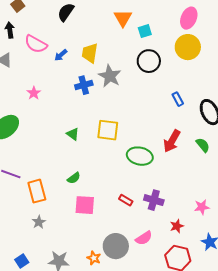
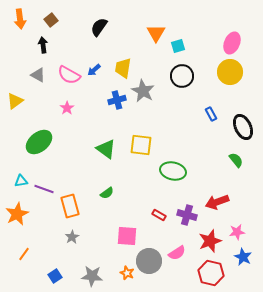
pink ellipse: (189, 18) -> (232, 43), moved
pink semicircle: (36, 44) -> (69, 75), moved
yellow circle: (188, 47) -> (230, 72), moved
green triangle: (73, 134) -> (106, 149), size x1.5
red arrow: (172, 141) -> (217, 202), moved, turned 40
pink square: (85, 205) -> (127, 236), moved
pink star: (202, 207) -> (237, 232), moved
red star: (177, 226) -> (210, 241), size x1.6

